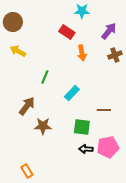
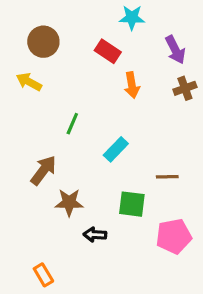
brown circle: (13, 22) -> (43, 42), moved
purple arrow: (109, 31) -> (175, 50), turned 114
black arrow: (86, 149) -> (95, 235), moved

